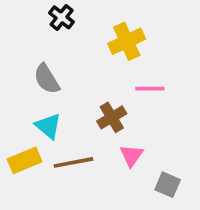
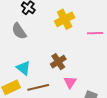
gray semicircle: (47, 79) -> (19, 31), moved
pink line: (150, 89) -> (95, 33), moved

